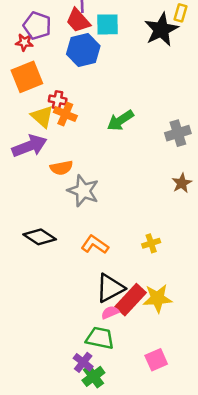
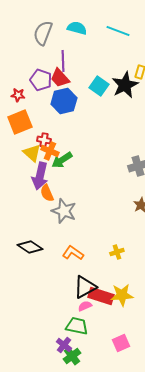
cyan square: (108, 24) -> (99, 86), moved, turned 36
purple pentagon: (37, 26) -> (41, 80), moved
green arrow: (120, 120) -> (62, 160), moved
purple arrow: (29, 146) -> (40, 176), moved, turned 124
orange semicircle: (61, 168) -> (47, 193), turned 78
red rectangle: (131, 300) -> (101, 296), turned 65

